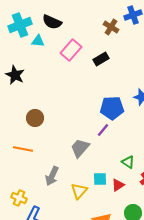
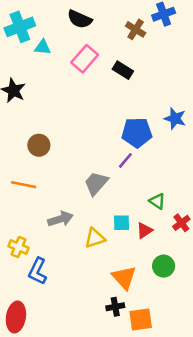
black semicircle: (52, 22) -> (80, 19), moved
black rectangle: (101, 59) -> (123, 70), turned 63
gray arrow: (52, 176) -> (60, 219), turned -132
yellow triangle: (79, 191) -> (95, 238), turned 30

